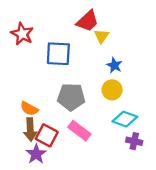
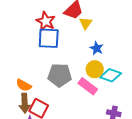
red star: (22, 34) -> (46, 21), moved
cyan diamond: (125, 119) -> (111, 75), moved
pink rectangle: (79, 131) -> (88, 86), moved

